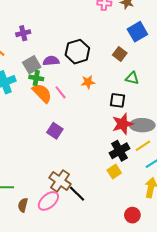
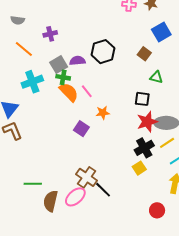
orange star: (88, 82) -> (103, 113), moved
brown semicircle: (23, 205) -> (51, 201), size x1.5

